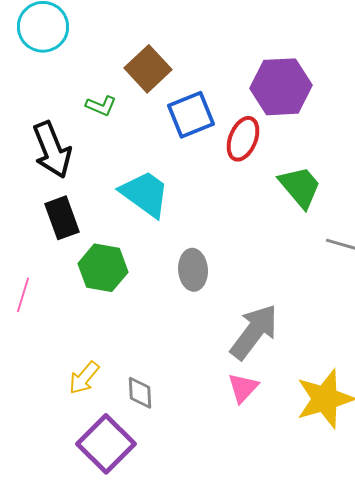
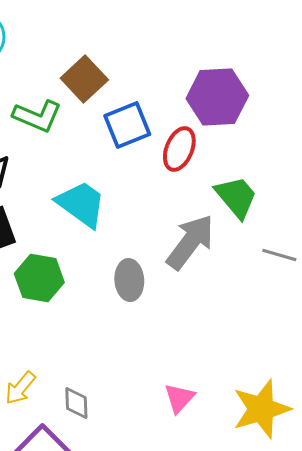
green L-shape: (101, 106) -> (37, 116), size x1.6
gray arrow: (254, 332) -> (190, 242), moved

